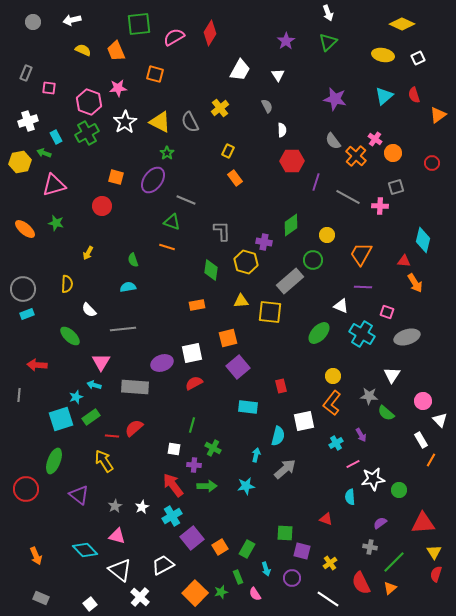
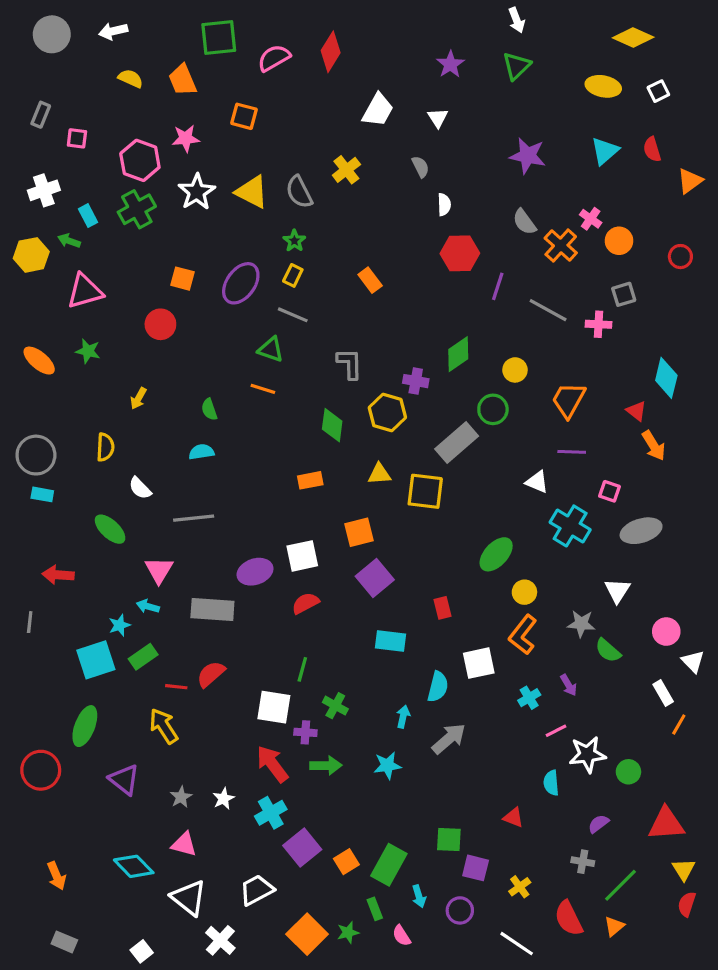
gray circle: (33, 22) -> (52, 34), size x1.5
yellow rectangle: (228, 151) -> (293, 275), moved
green star: (167, 153) -> (294, 241), moved
red triangle: (404, 261) -> (636, 411), turned 32
cyan rectangle: (27, 314) -> (42, 494), turned 32
green ellipse: (319, 333) -> (496, 554), moved
white square: (174, 449) -> (274, 707), size x1.6
green rectangle: (247, 549) -> (389, 865), size x1.4

